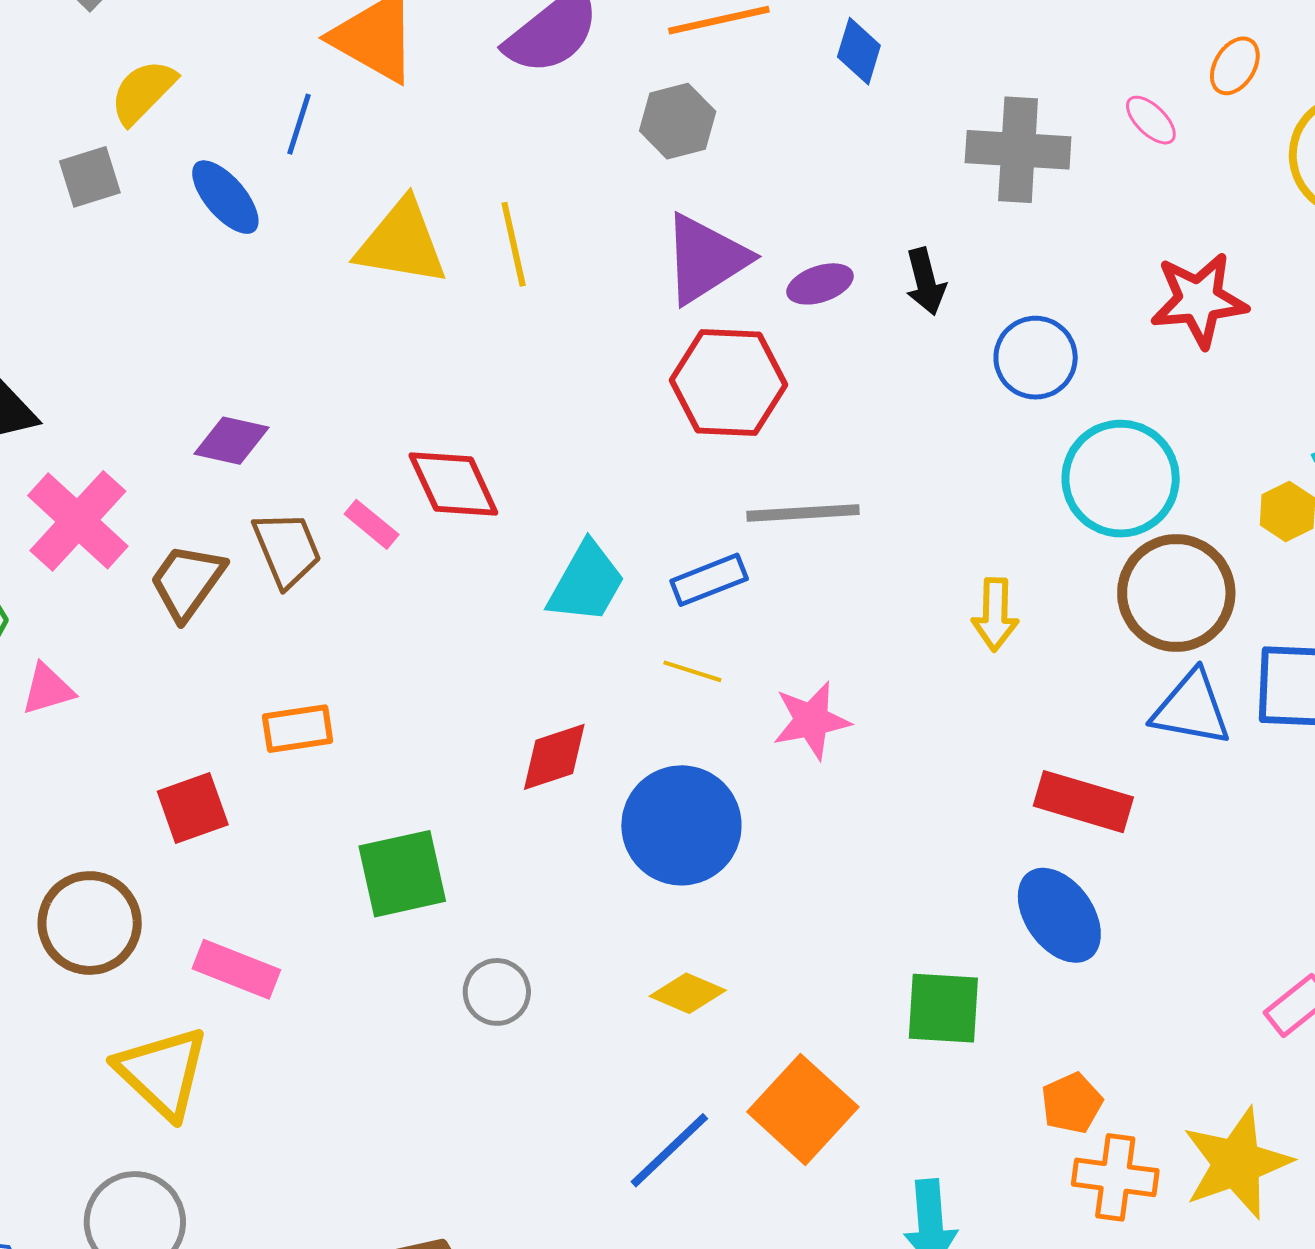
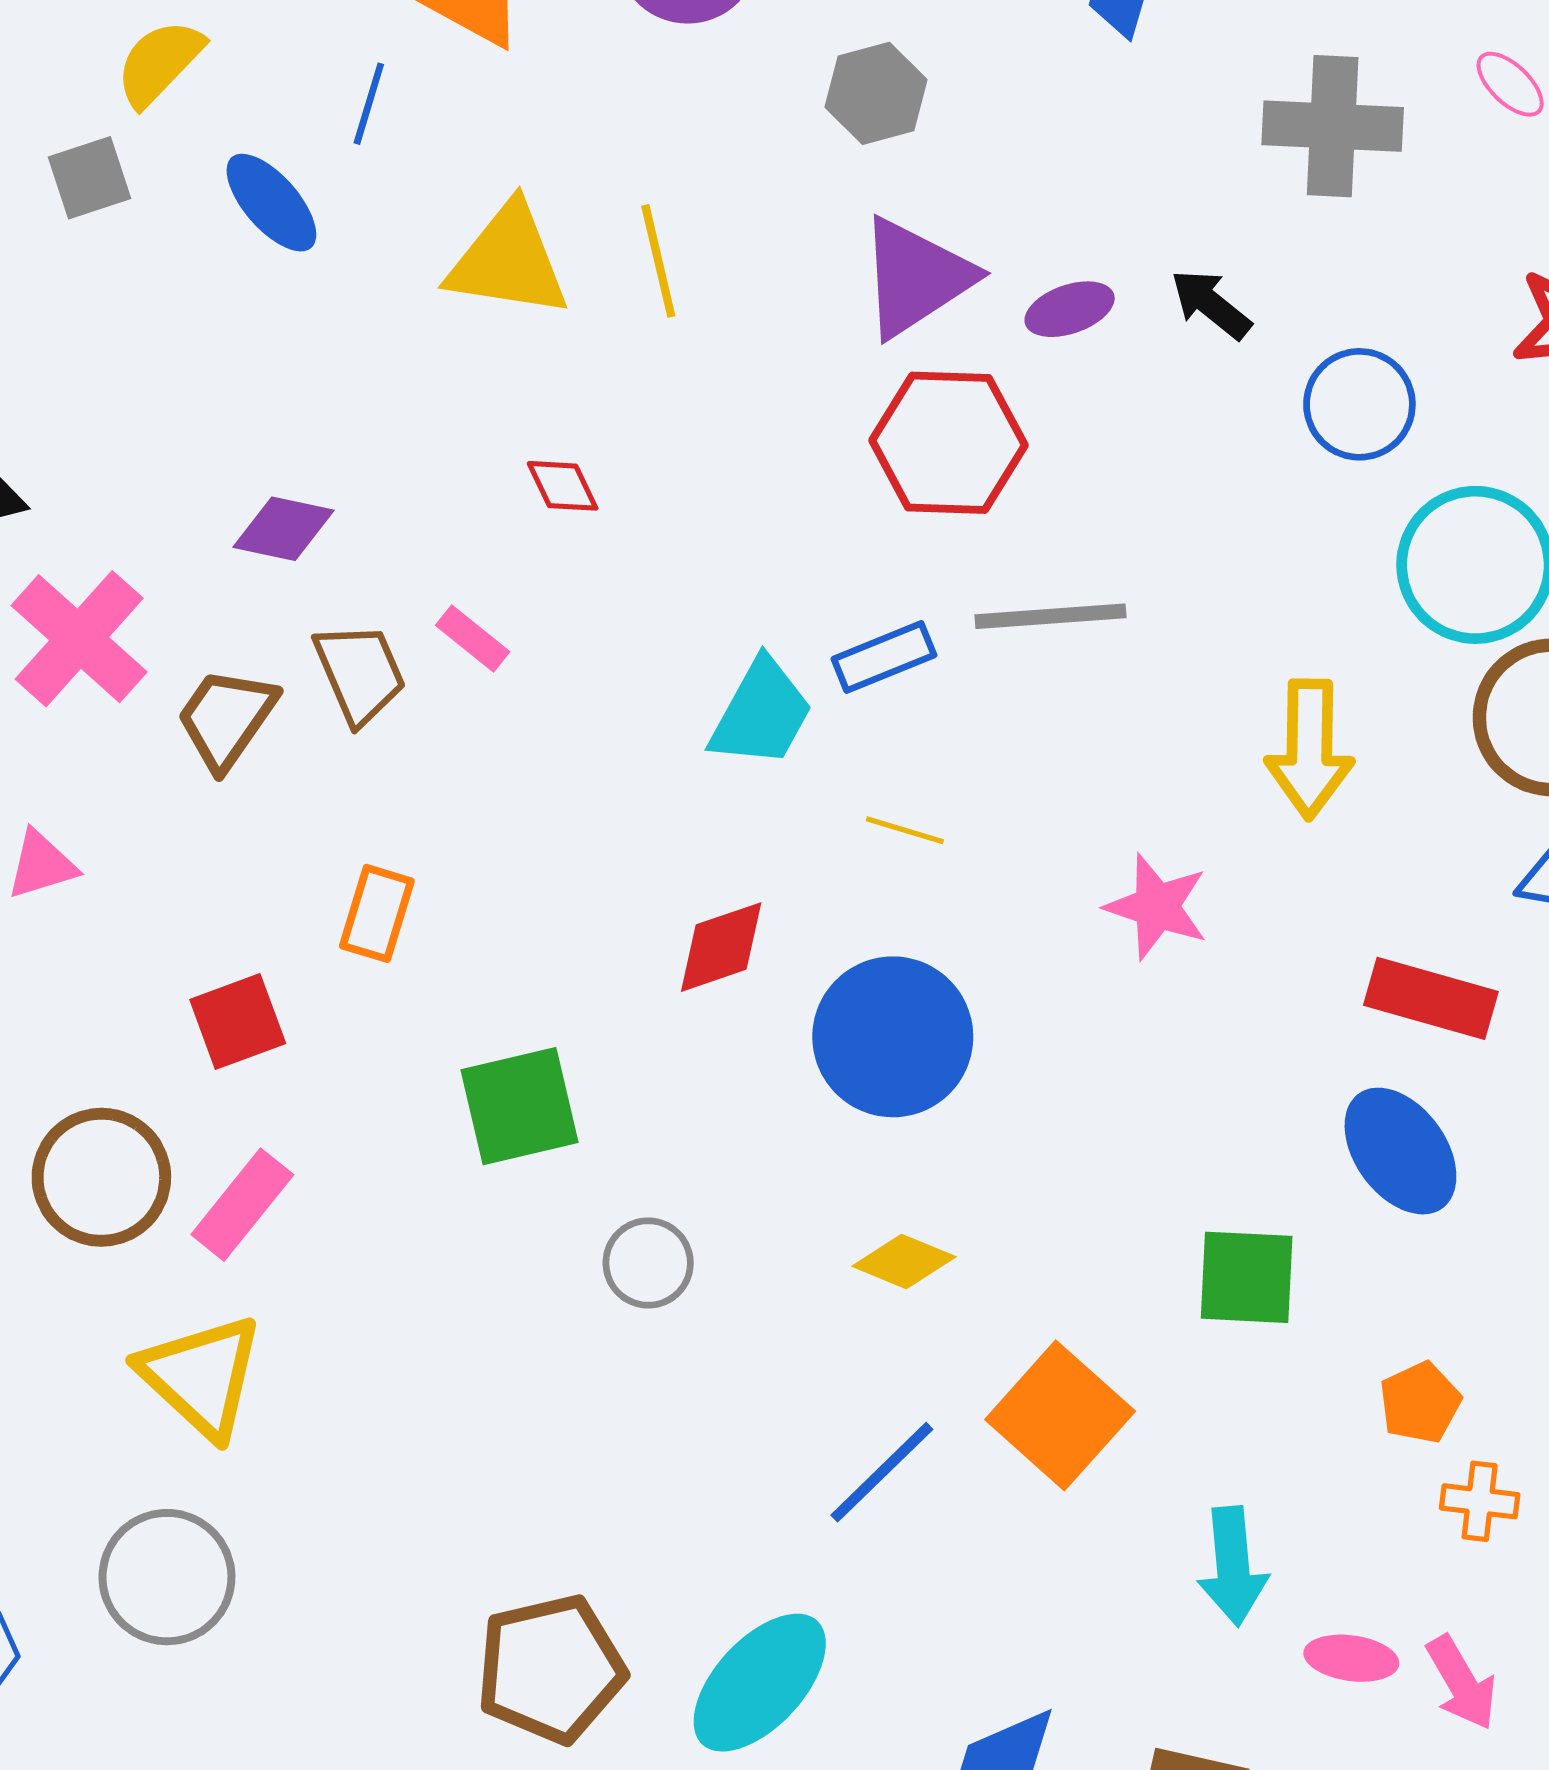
black arrow: (926, 282) -> (1211, 304), turned 144
red diamond: (453, 484) -> (563, 486), moved, size x0.6
blue rectangle: (709, 580) -> (884, 657), moved
yellow arrow: (995, 614) -> (1309, 749), size x1.4
pink star: (811, 720) -> (1157, 907), moved, turned 30
orange rectangle: (298, 729) -> (377, 913), turned -64
pink rectangle: (236, 969) -> (242, 1205), moved, turned -72
orange cross: (1115, 1177) -> (1480, 1501), size x0.7

